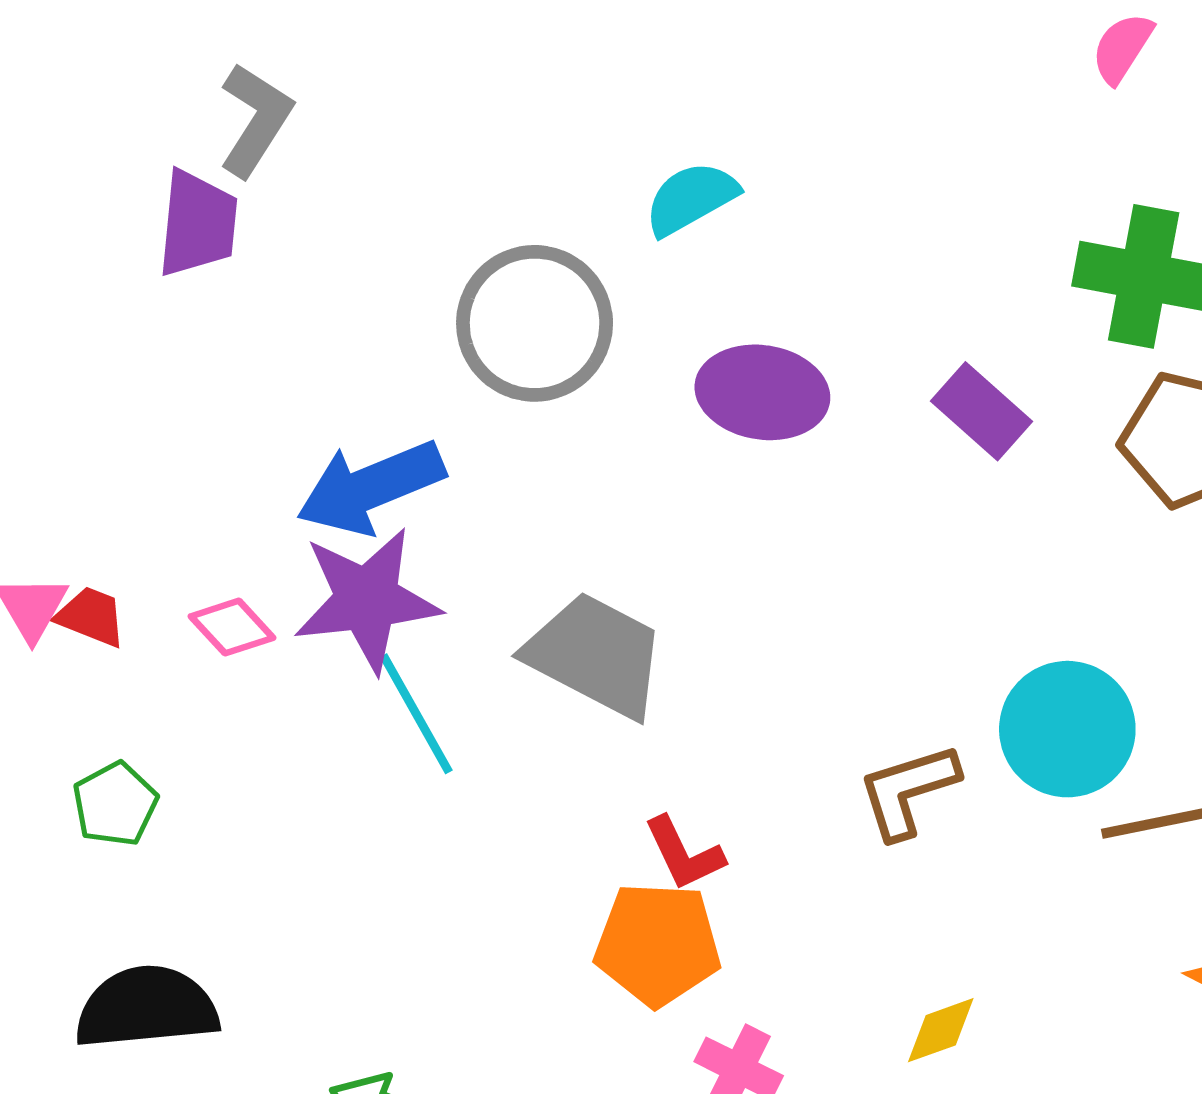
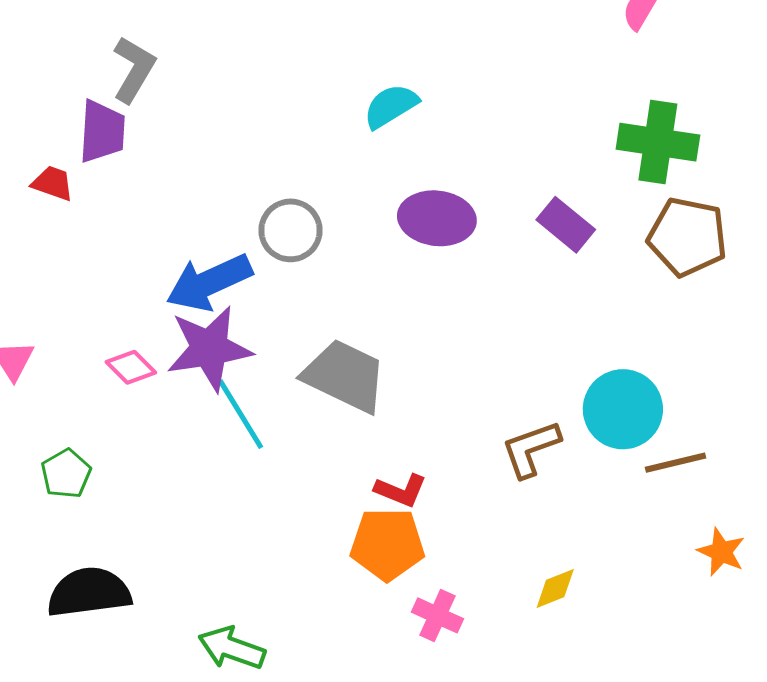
gray circle: (535, 323) -> (291, 230), moved, size x0.7
red trapezoid: (91, 616) -> (53, 183), moved
red L-shape: (684, 854) -> (401, 490), turned -40

